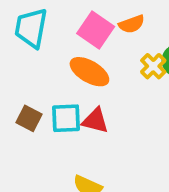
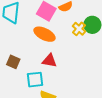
cyan square: (66, 118) -> (35, 80), moved

